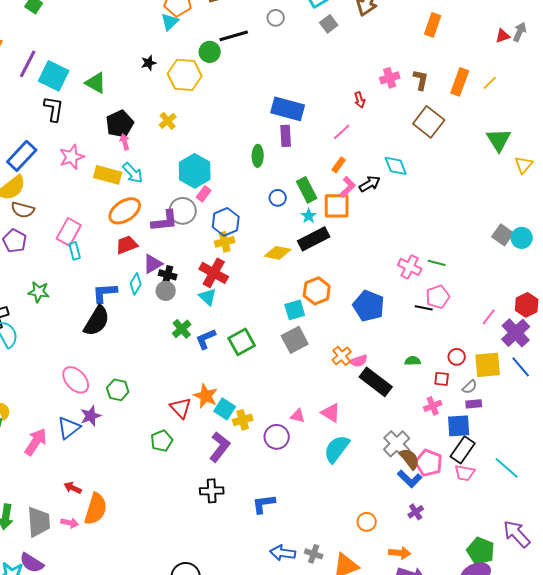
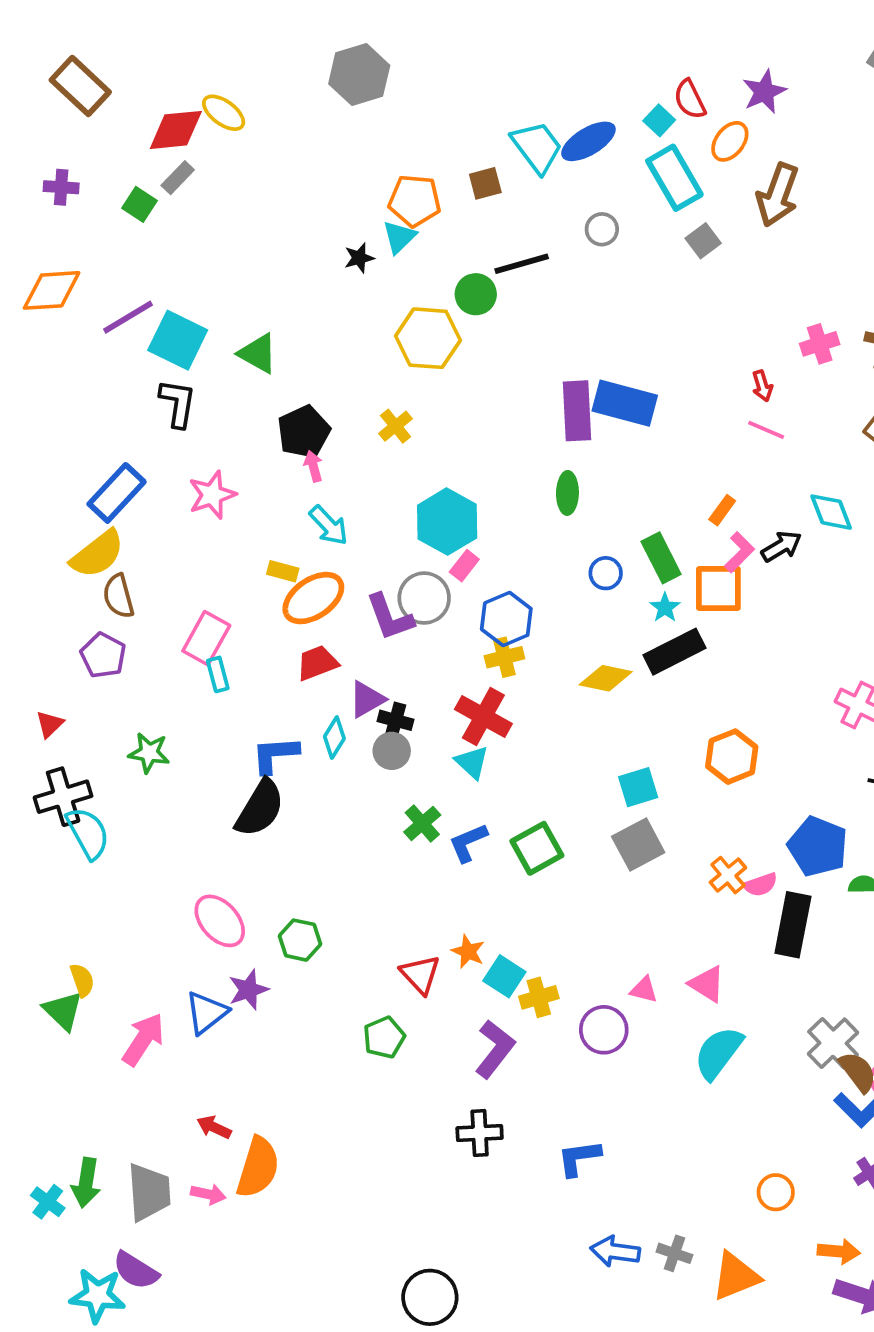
black star: (149, 63) -> (359, 258), moved
purple line: (28, 64) -> (128, 317), turned 32
pink line: (342, 132) -> (766, 430), moved, turned 66
purple rectangle: (286, 136) -> (577, 411), moved, size x1.4
yellow rectangle: (108, 175) -> (283, 571), moved, size x0.6
brown semicircle: (23, 210) -> (118, 596), turned 60
purple L-shape: (165, 221) -> (390, 617), turned 76
orange hexagon: (317, 291) -> (732, 757), moved
blue pentagon: (369, 306) -> (818, 846), moved
black rectangle: (376, 382) -> (793, 925), turned 64
orange star: (206, 396) -> (468, 951), size x0.7

